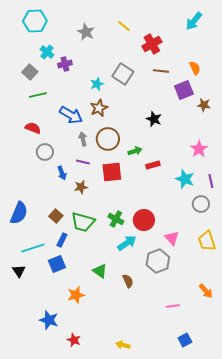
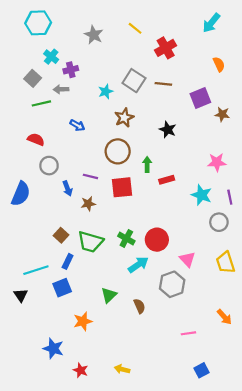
orange semicircle: (195, 68) -> (219, 64), moved
brown line: (161, 71) -> (163, 84), moved
brown star: (99, 108) -> (124, 118), moved
blue arrow: (71, 115) -> (77, 125), size x0.6
gray arrow: (83, 139) -> (61, 89), moved, turned -80
pink star: (199, 149) -> (217, 162), turned 30
green arrow: (135, 151) -> (147, 164), turned -72
blue semicircle: (19, 213) -> (21, 194), moved
green triangle: (100, 271) -> (109, 295), turned 42
yellow arrow: (123, 345) -> (122, 369), moved

